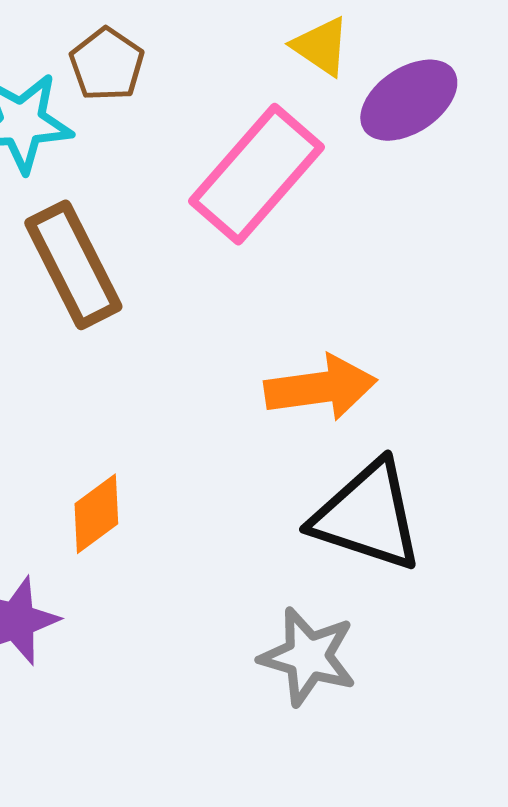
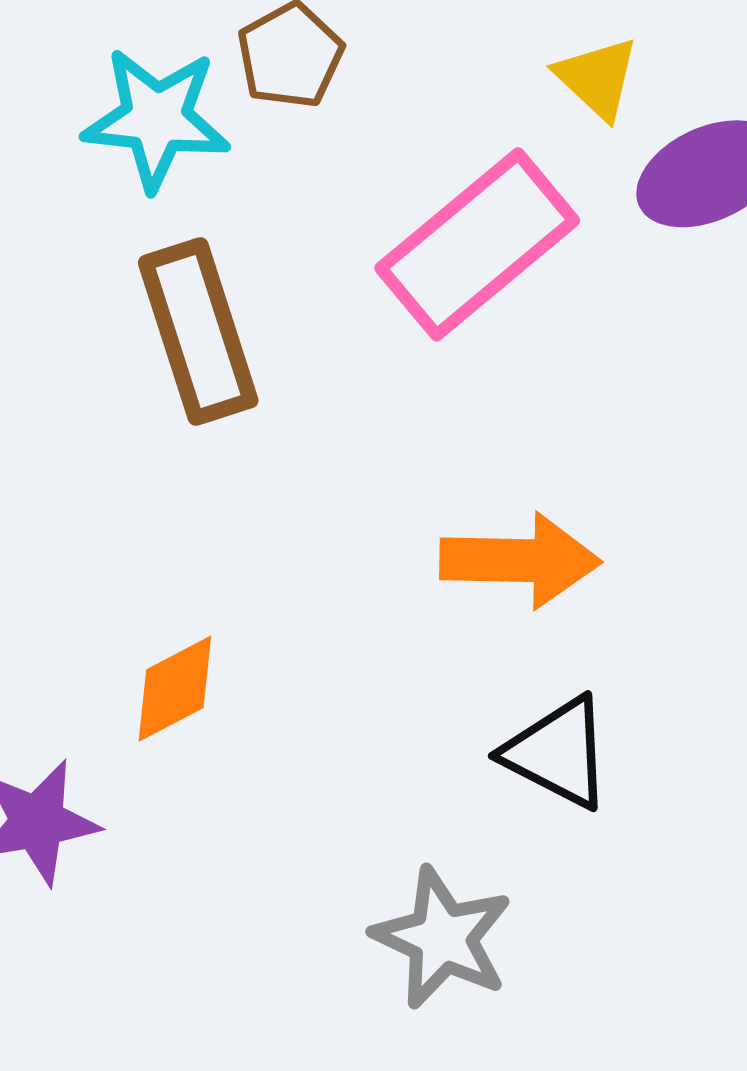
black triangle: (367, 516) -> (558, 753), size x0.7

